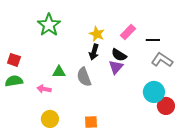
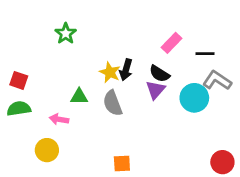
green star: (49, 25) -> (66, 34), size x0.7
yellow star: (97, 34) -> (110, 72), moved
cyan circle: (154, 92) -> (194, 98), moved
red circle: (166, 106) -> (222, 162), moved
yellow circle: (50, 119) -> (47, 150), moved

